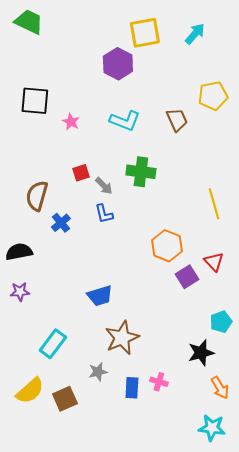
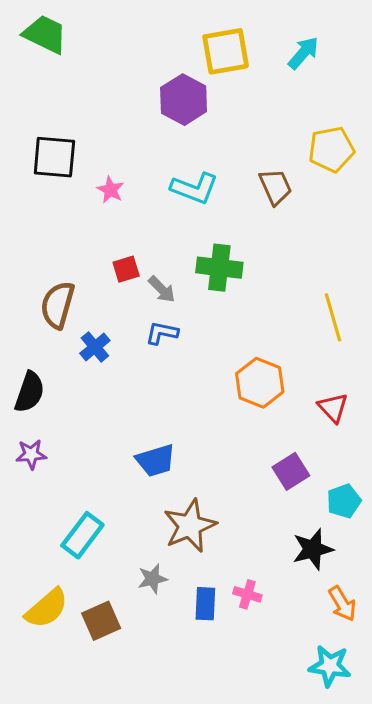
blue L-shape: (104, 214) -> (162, 333), turned 115
black semicircle: (19, 252) -> (30, 392), turned 120
purple square: (187, 277) -> (291, 471), moved

